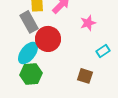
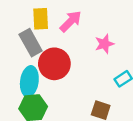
cyan ellipse: (28, 53) -> (29, 81), turned -30

